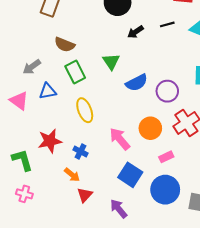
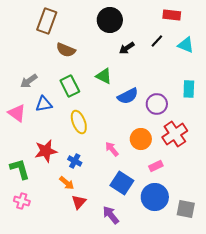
black line: (167, 24) -> (157, 41), turned -32
brown semicircle: (65, 45) -> (66, 50), moved
green triangle: (111, 61) -> (104, 76), turned -30
pink arrow: (120, 139) -> (112, 149), size x0.7

